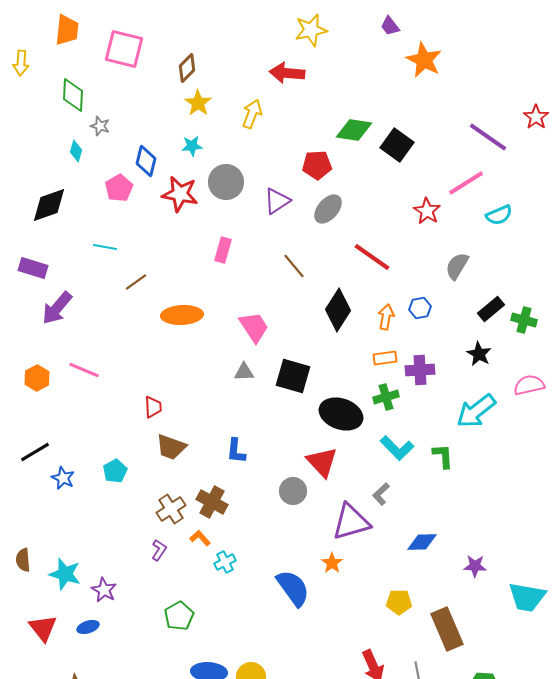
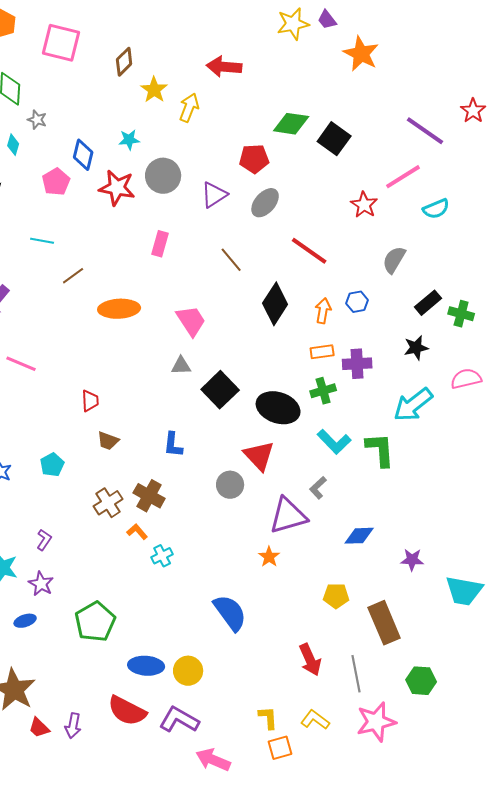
yellow star: (311, 30) -> (293, 24), moved
yellow star: (198, 103) -> (154, 90), moved
black star: (479, 354) -> (416, 348), turned 30
black square: (293, 376) -> (220, 390), moved, turned 30
brown trapezoid: (171, 447) -> (108, 441), size x0.7
green L-shape: (443, 456) -> (380, 450), size x1.4
purple L-shape: (159, 550) -> (44, 540), moved
blue semicircle: (293, 588) -> (230, 613), moved
green pentagon: (179, 616) -> (95, 622), moved, size x1.4

